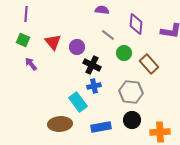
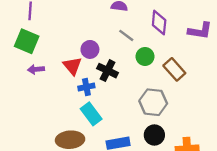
green square: (23, 40) -> (27, 41), size x1.5
red triangle: (53, 42) -> (72, 66), moved
purple arrow: (31, 64) -> (36, 69), turned -56
blue cross: (94, 86) -> (86, 87), moved

